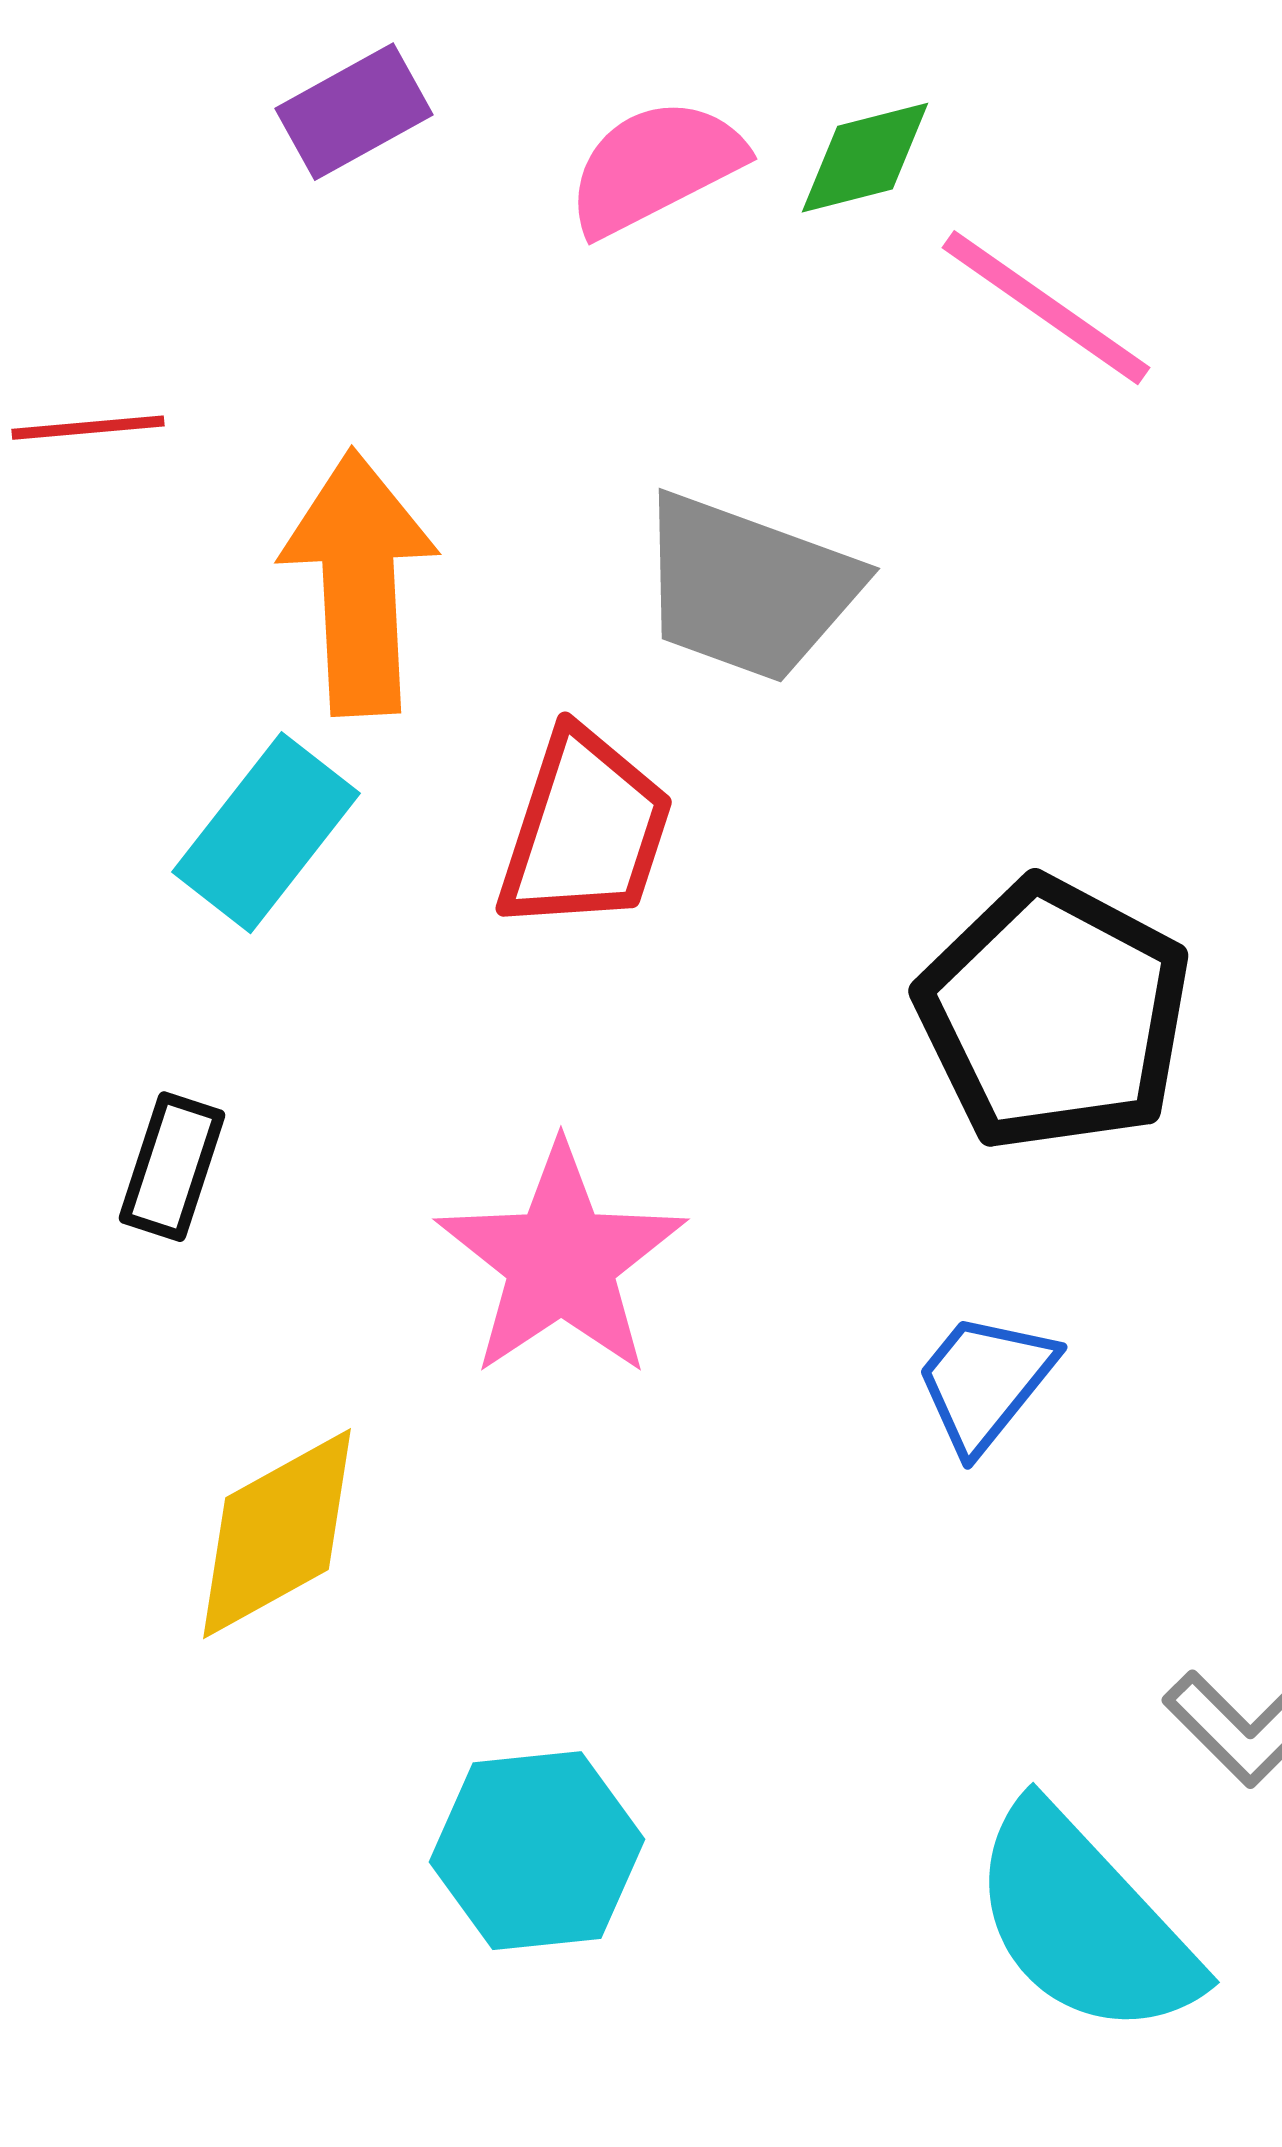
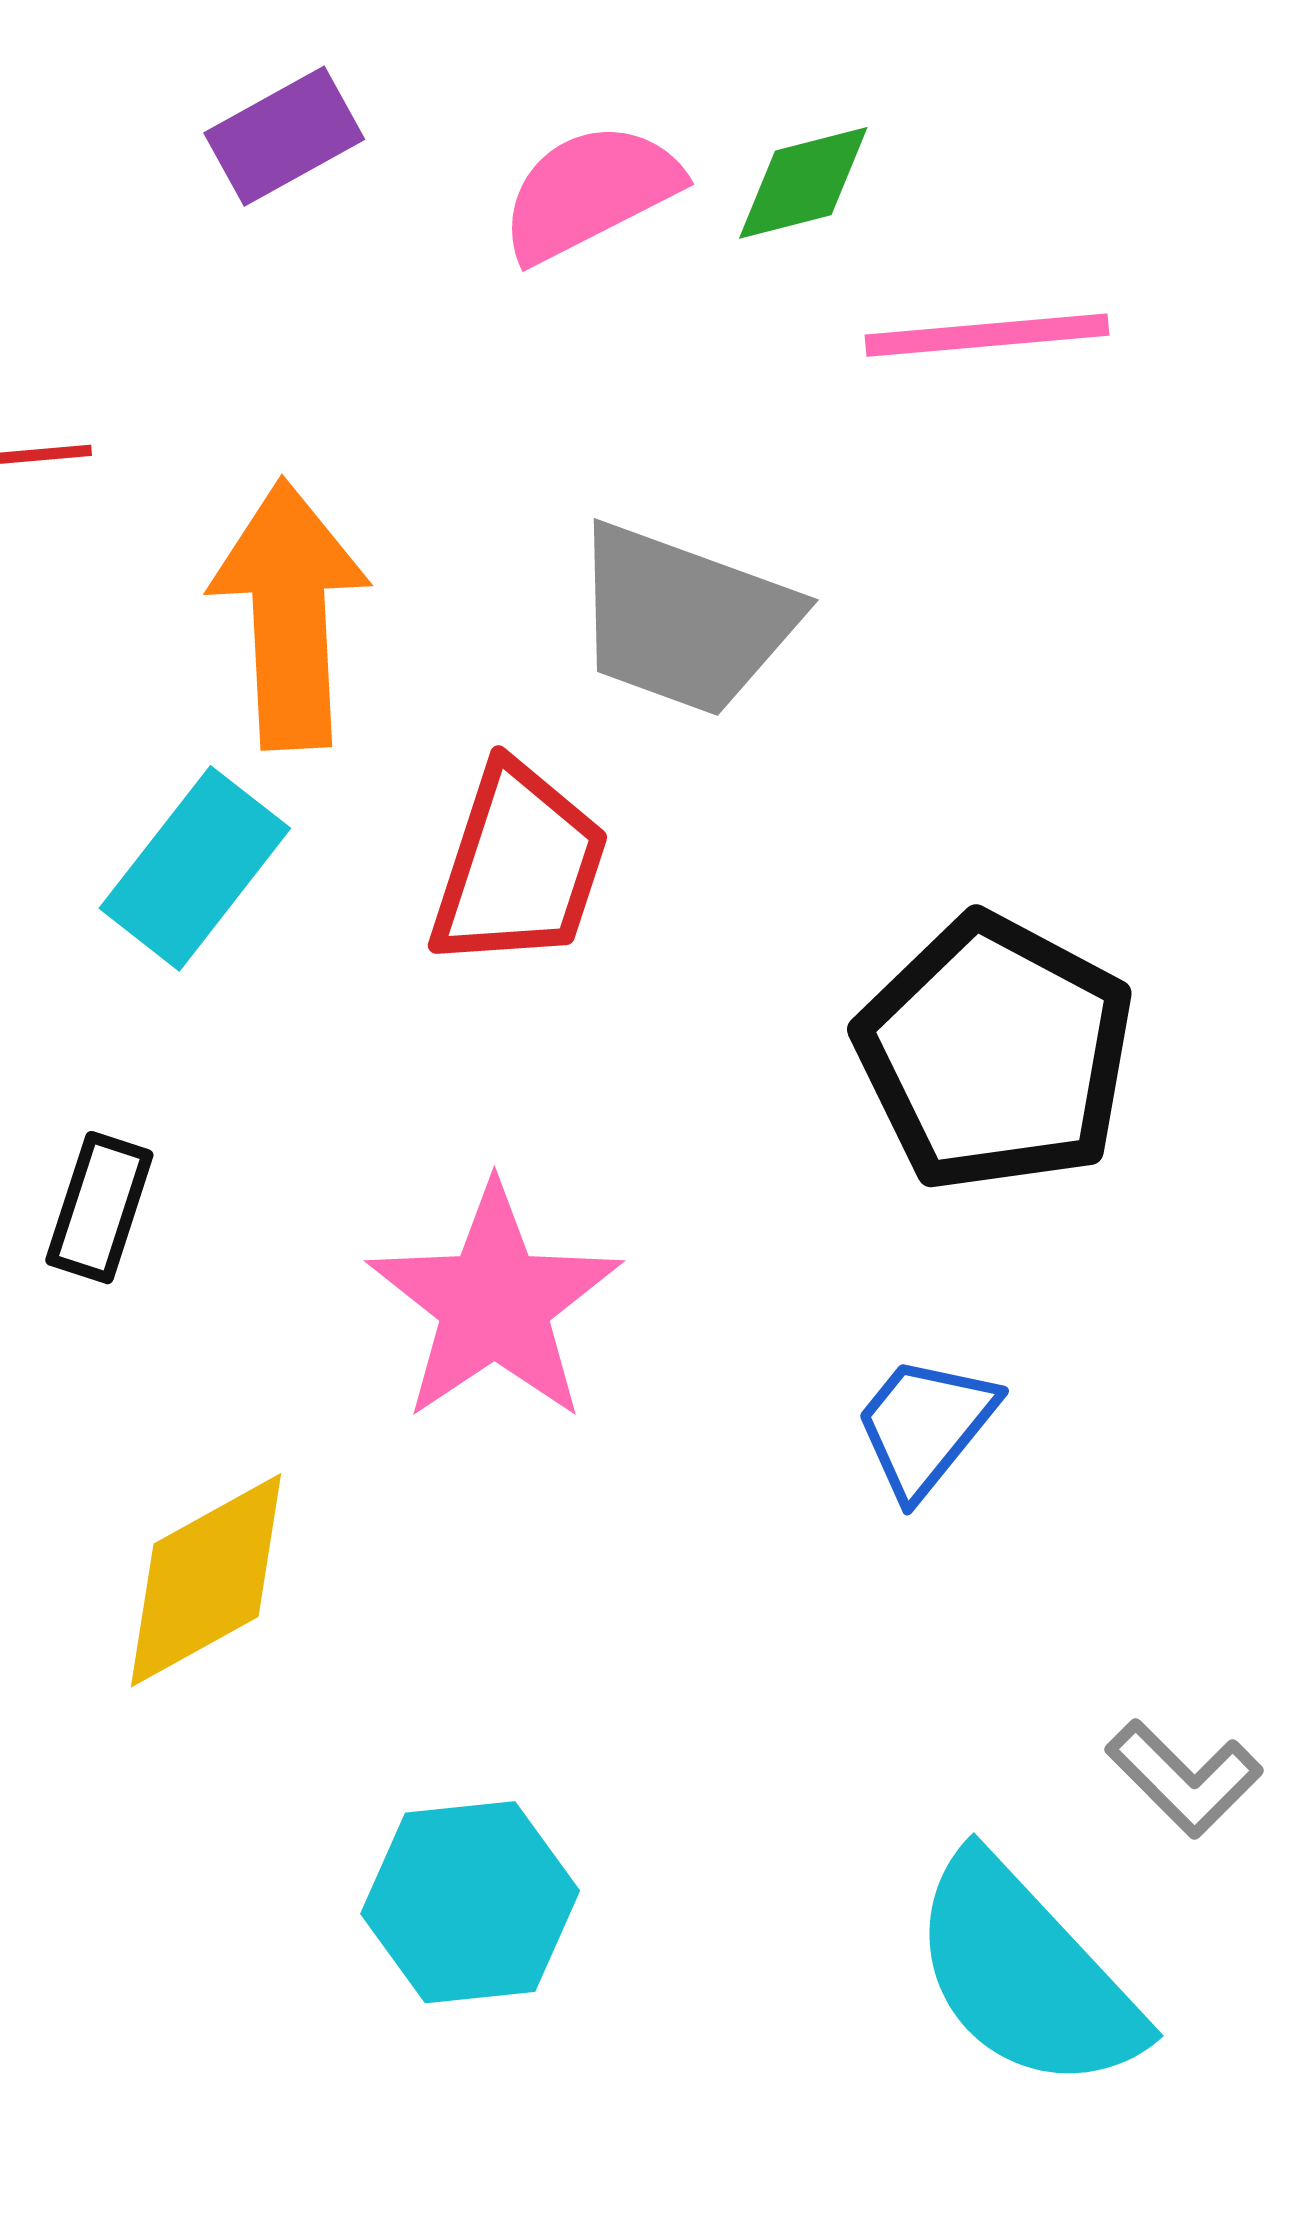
pink line: (1046, 308) -> (987, 335), turned -40

